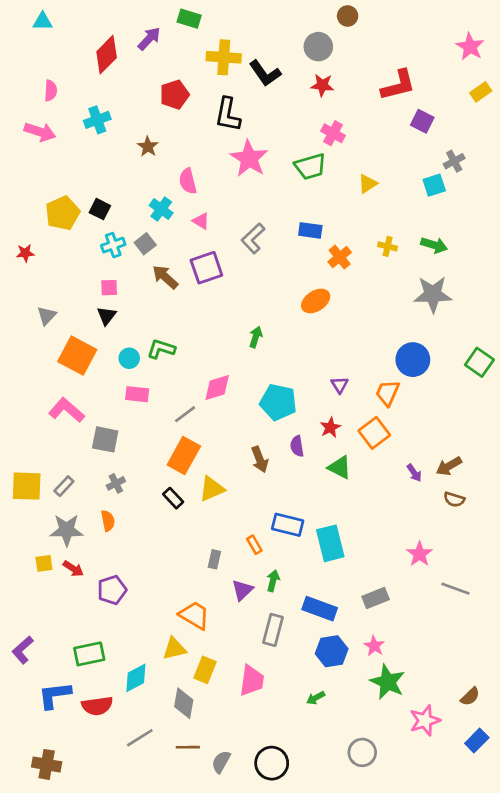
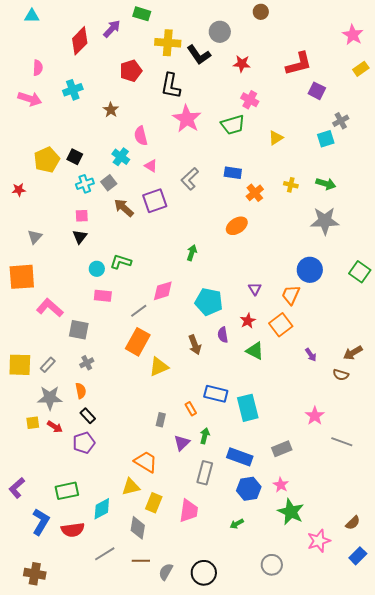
gray circle: (318, 47) -> (220, 32), moved
orange square: (77, 356) -> (22, 277), moved, turned -32
brown arrow: (449, 466) -> (353, 353), moved
black rectangle: (173, 498) -> (88, 416), moved
blue L-shape: (55, 695) -> (41, 522), turned 128

